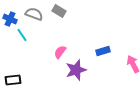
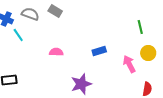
pink semicircle: (60, 52) -> (56, 52), turned 56
purple star: (76, 70) -> (81, 84), moved

